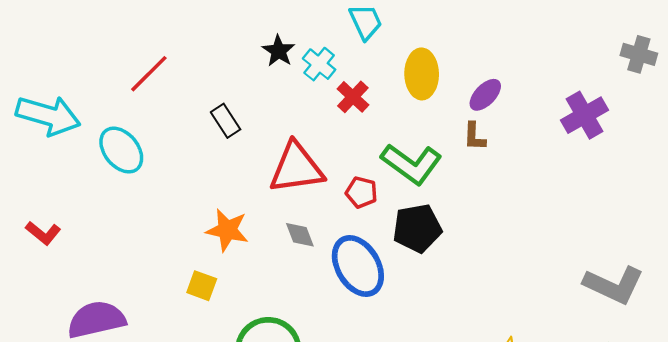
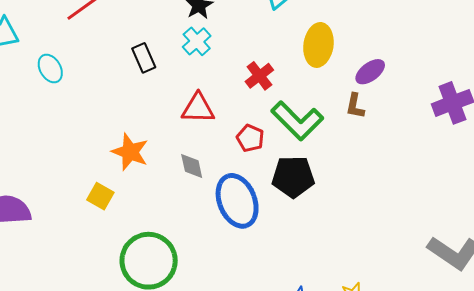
cyan cross: (319, 64) -> (197, 41), moved
red cross: (353, 97) -> (259, 76), moved
cyan ellipse: (121, 150) -> (50, 69), size x0.7
red triangle: (297, 168) -> (198, 108), size x0.7

